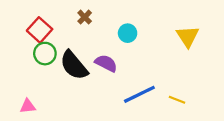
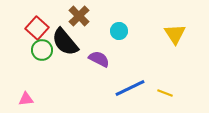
brown cross: (85, 17) -> (79, 16), size x1.5
black semicircle: (74, 65) -> (65, 42), moved

